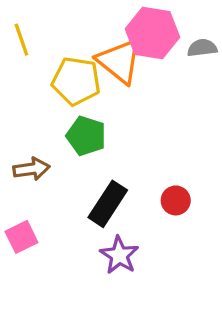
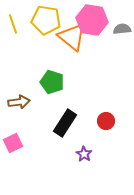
yellow pentagon: (76, 81) -> (46, 20), moved
purple star: (119, 255) -> (84, 154), moved, size x0.7

